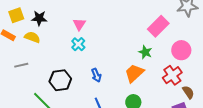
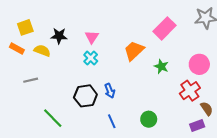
black star: (39, 18) -> (59, 36), moved
pink rectangle: (158, 26) -> (165, 28), moved
orange trapezoid: (134, 73) -> (134, 51), moved
black hexagon: (60, 80) -> (85, 96), moved

